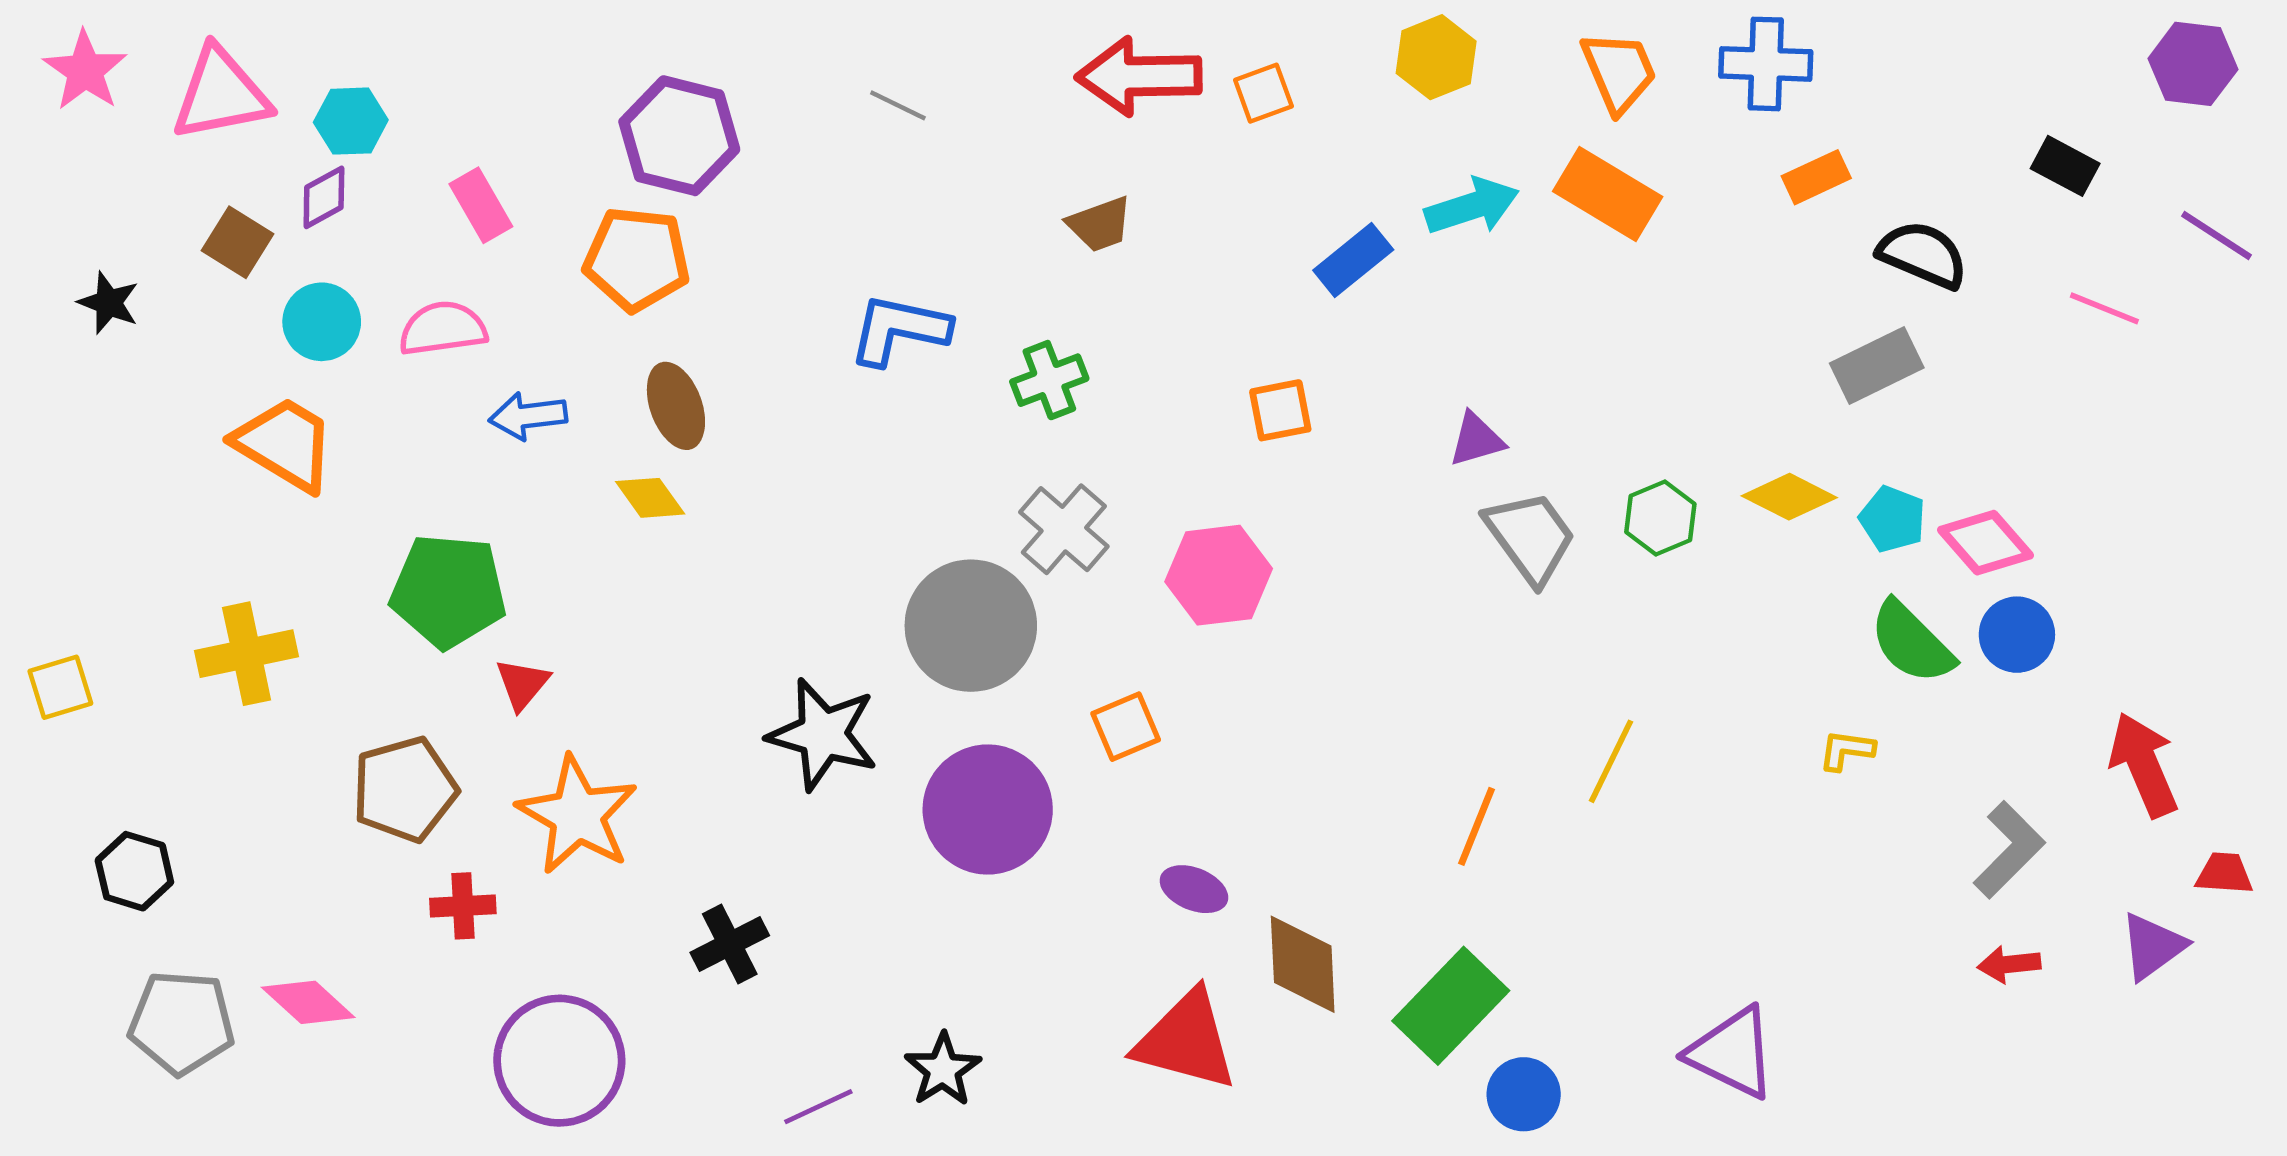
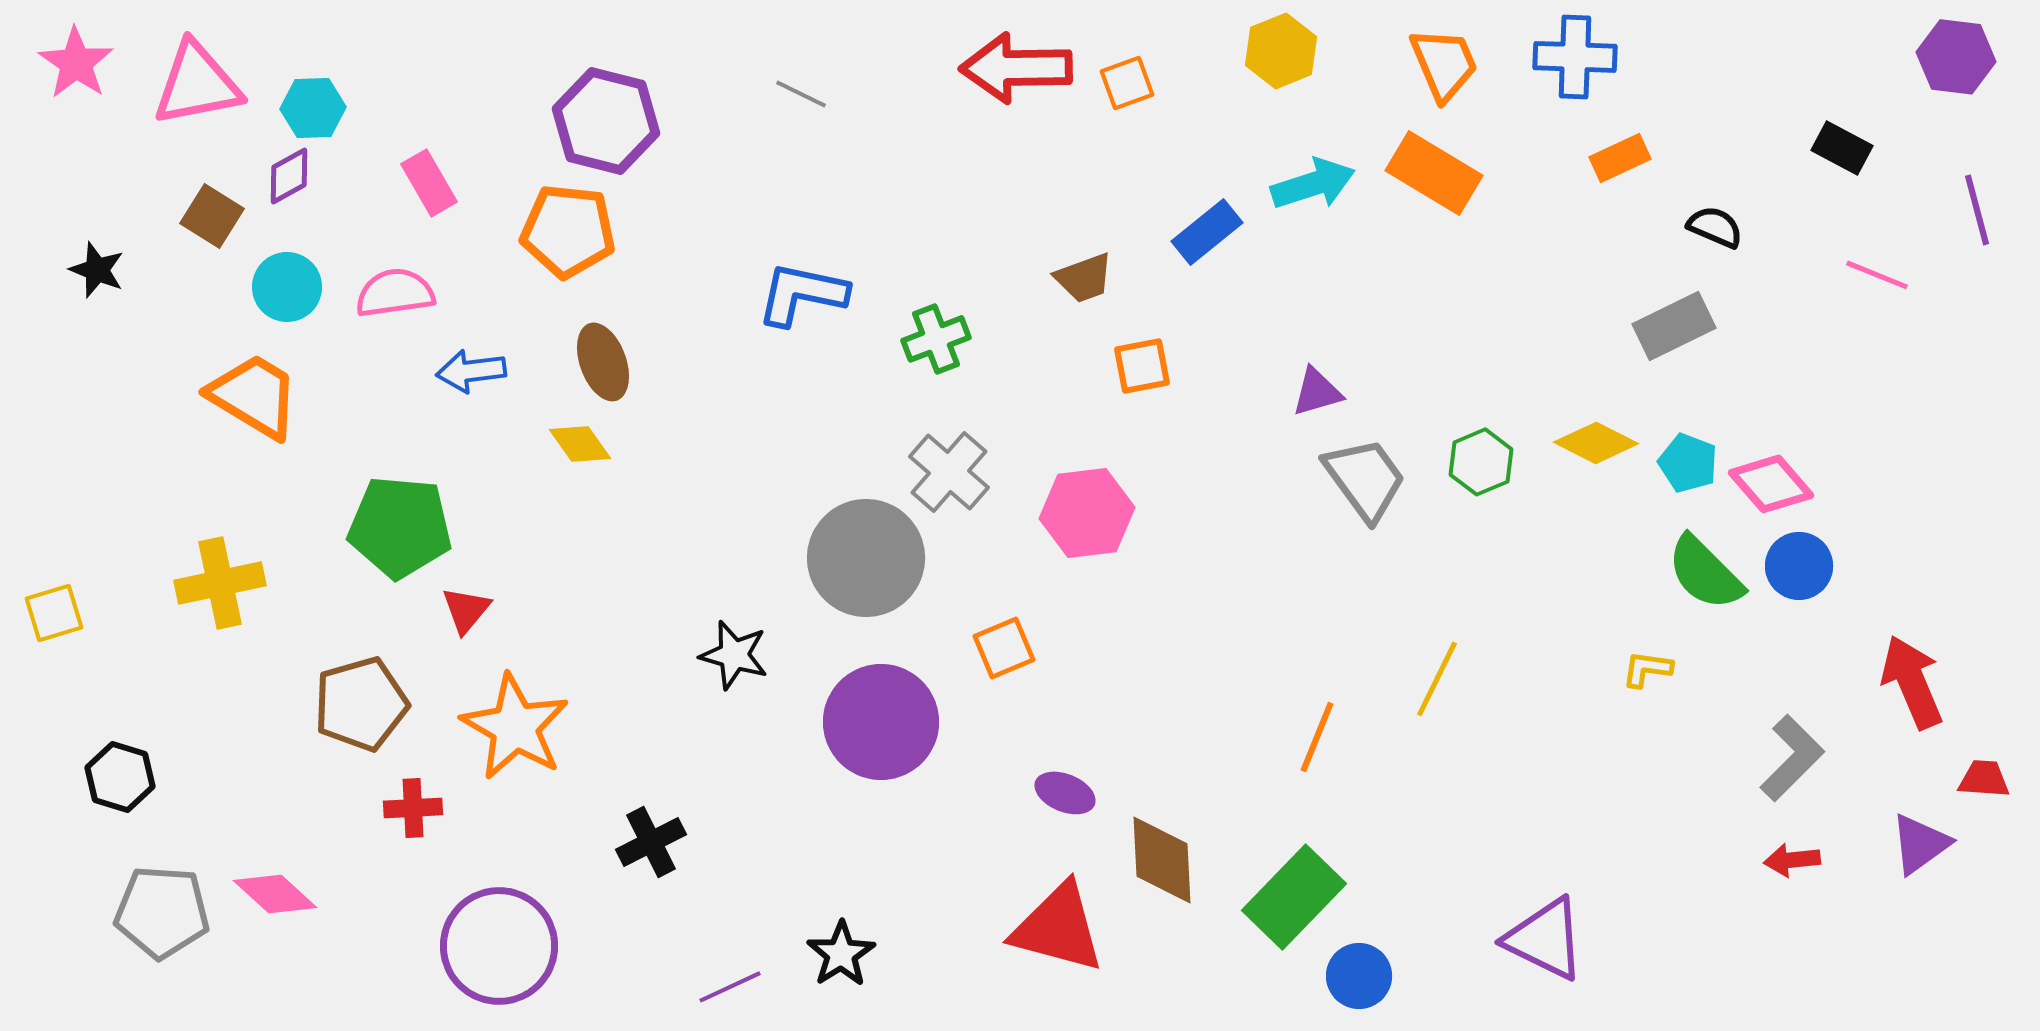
brown trapezoid: (1100, 224) -> (1084, 278), moved
purple line: (2216, 235) -> (1977, 210), turned 42
black semicircle: (1923, 255) -> (1715, 227), size x0.7
black star: (823, 734) -> (734, 655), size x0.7

